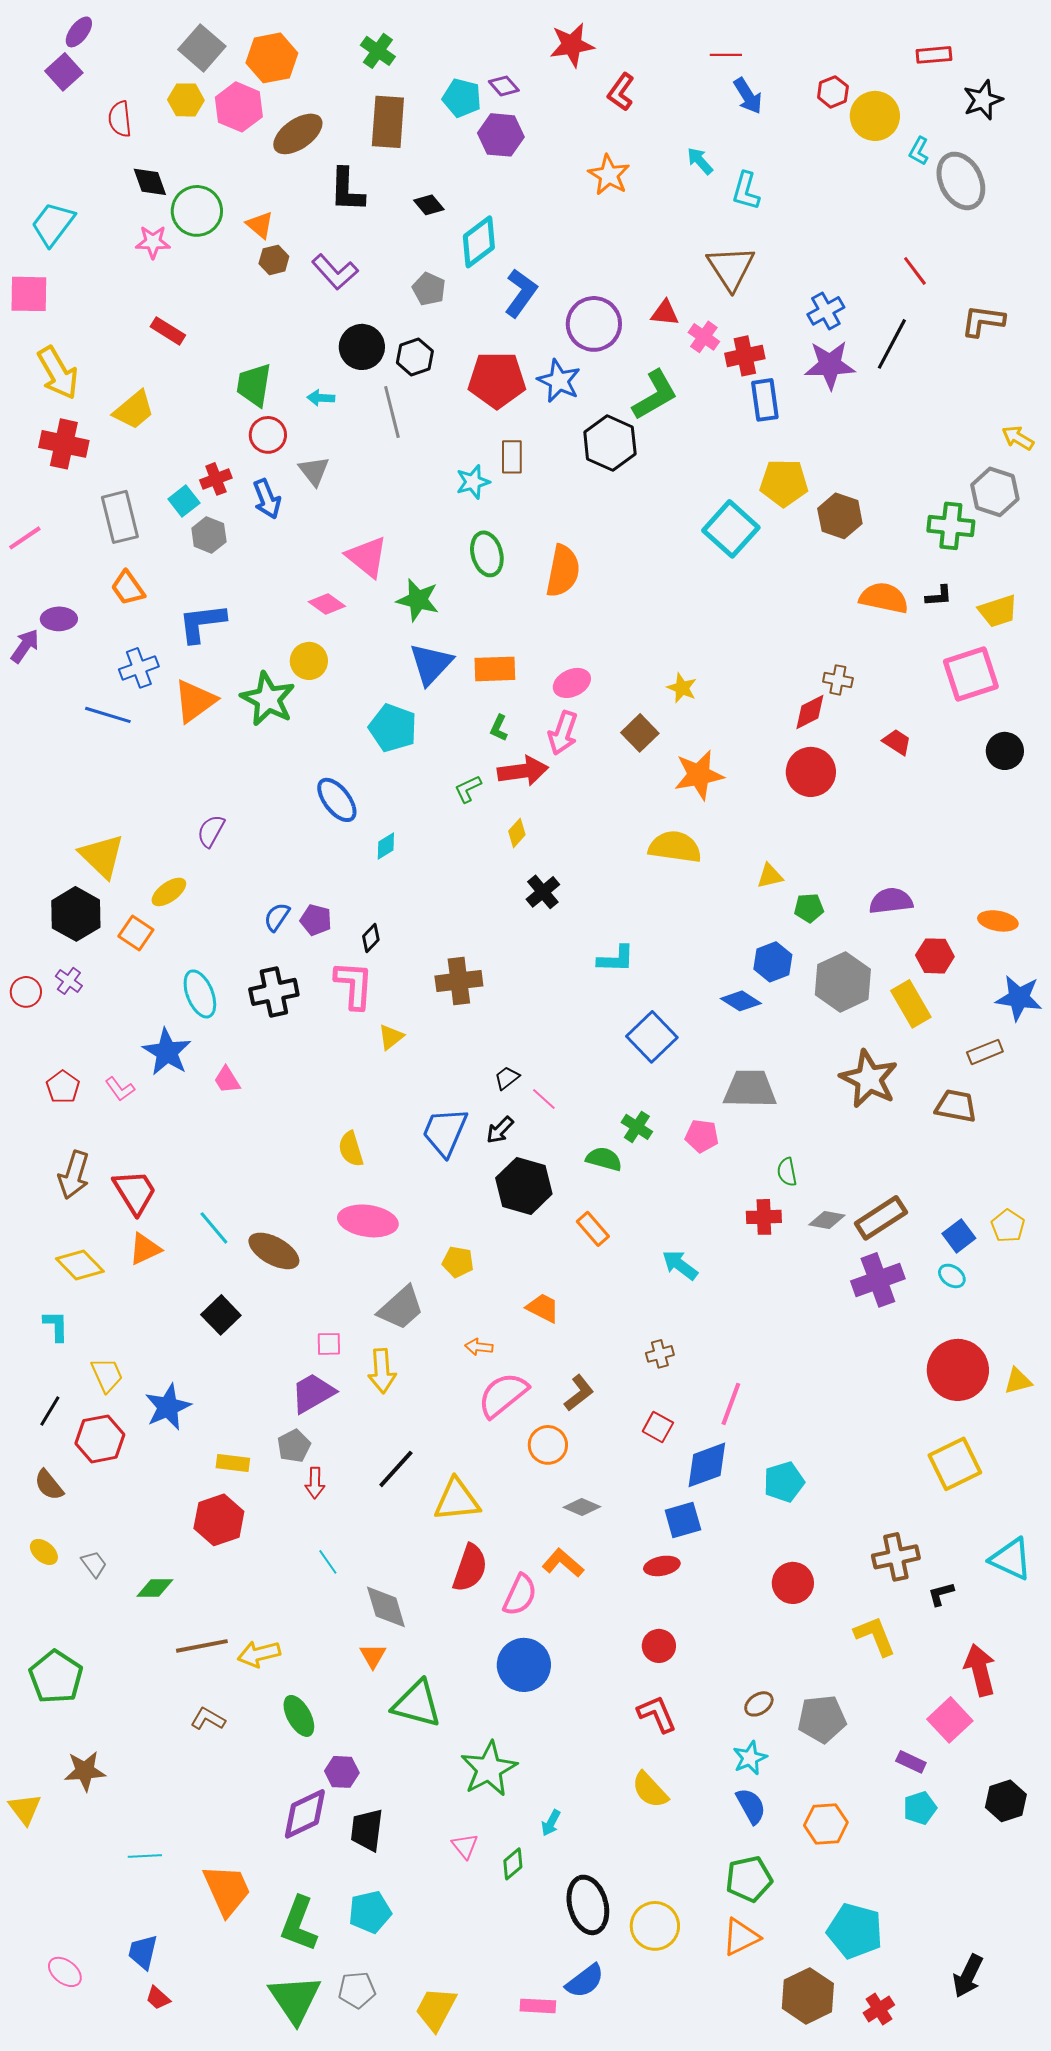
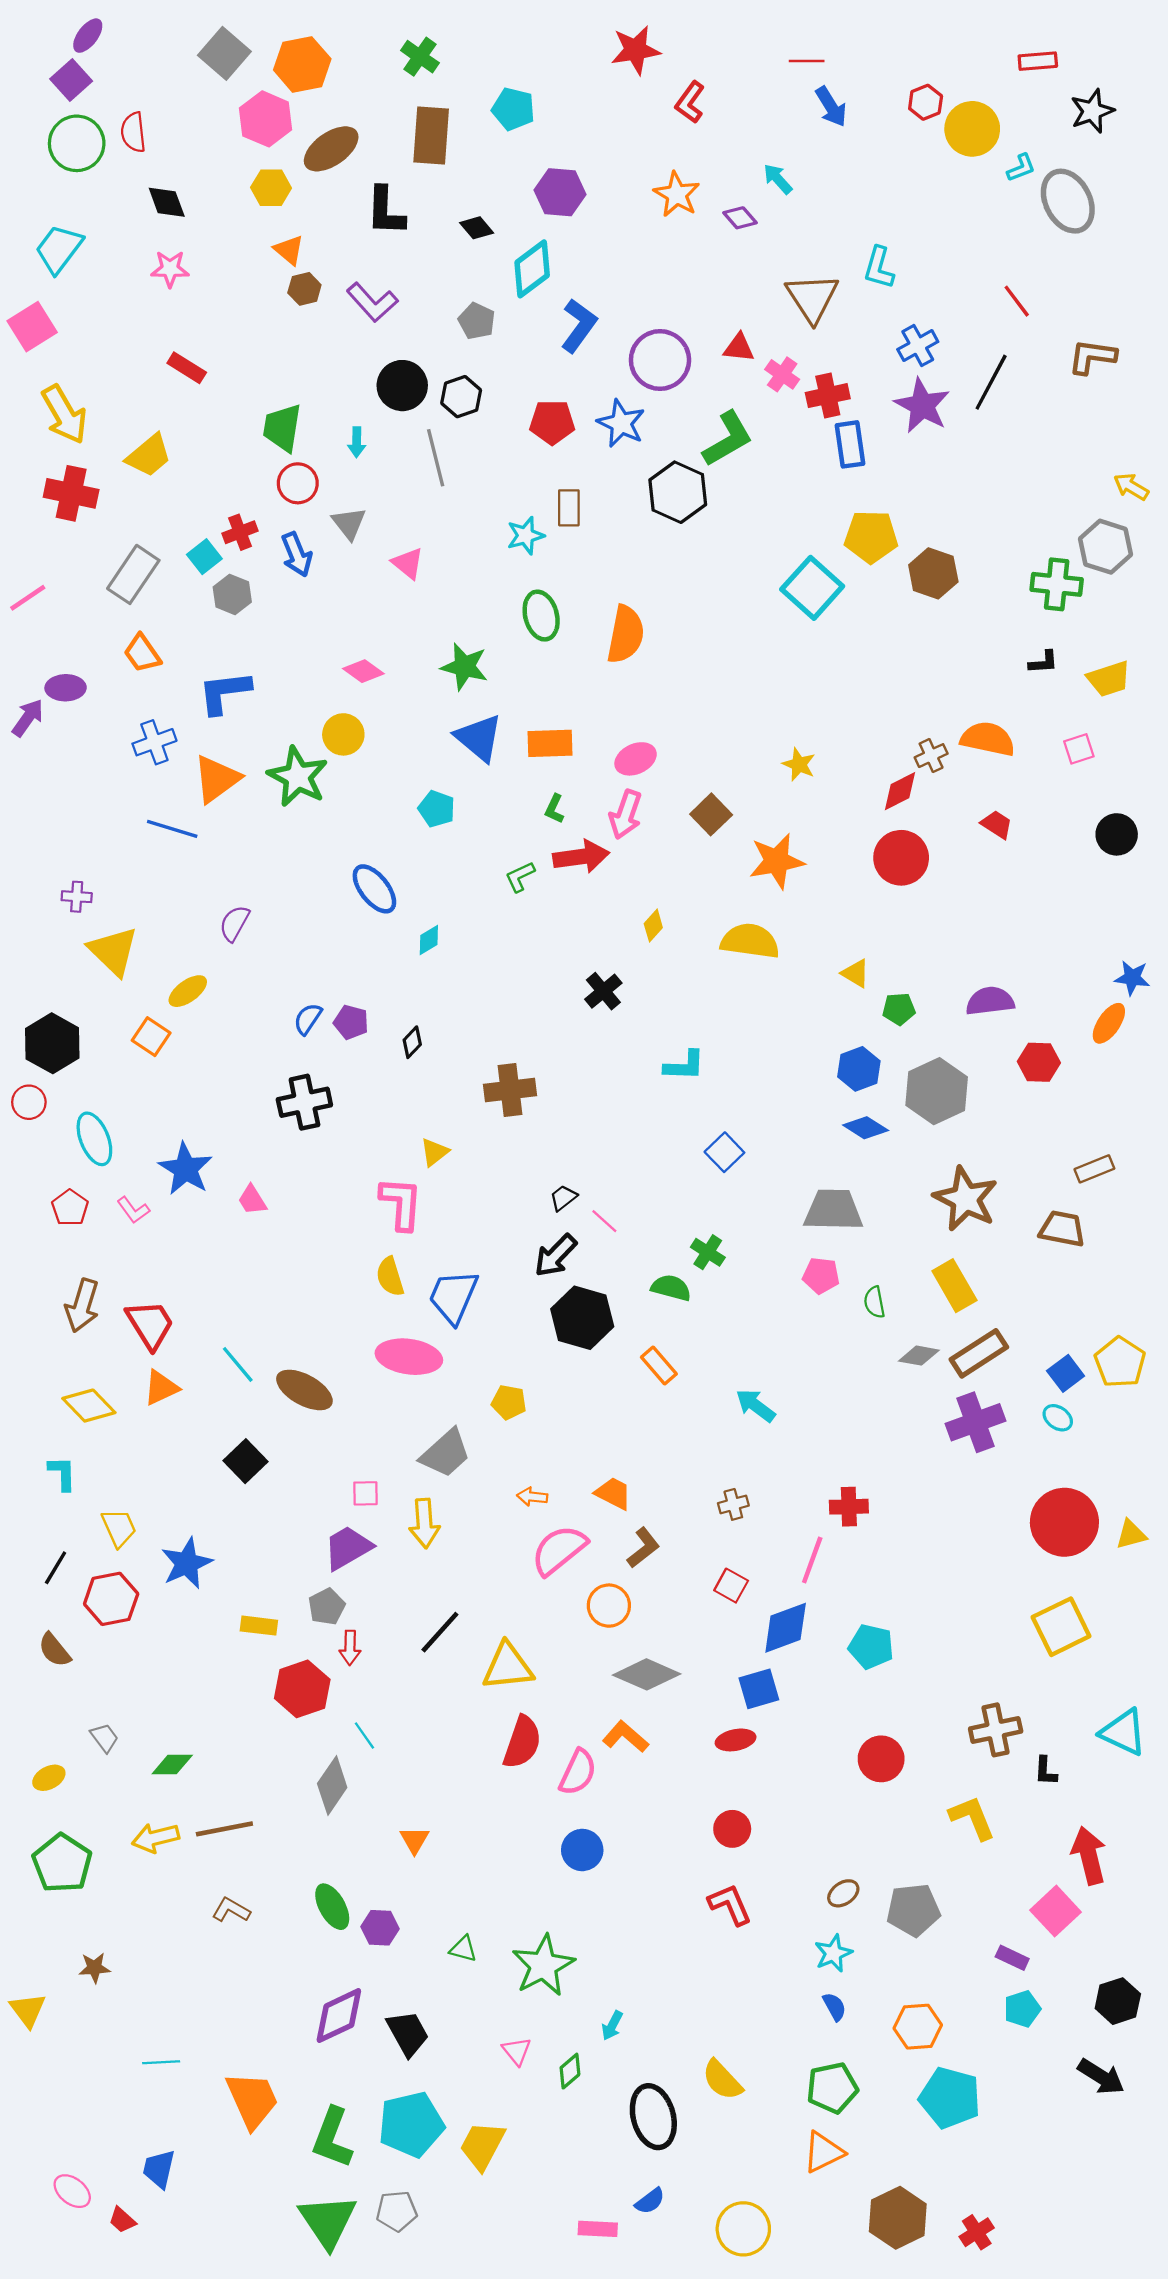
purple diamond: (504, 86) -> (740, 218), moved
yellow hexagon: (186, 100) -> (271, 188), moved
purple hexagon: (501, 135) -> (560, 192), moved
cyan L-shape: (919, 151) -> (1021, 168), turned -140
cyan L-shape: (746, 191) -> (879, 268), moved
green circle: (197, 211) -> (77, 143), moved
pink square: (29, 294) -> (32, 327), turned -33
purple star: (830, 365) -> (922, 406), turned 30
red pentagon: (497, 380) -> (552, 422), size x0.7
cyan arrow: (321, 398) -> (357, 442), turned -92
gray rectangle: (120, 517) -> (133, 574), turned 48
pink triangle: (367, 557) -> (408, 563), moved, size x0.7
orange semicircle: (884, 598) -> (988, 739), moved
blue triangle: (431, 664) -> (479, 738), turned -33
pink square: (971, 674) -> (1079, 749), size x0.5
brown cross: (838, 680) -> (931, 756), turned -36
yellow star: (682, 688) -> (799, 764), moved
blue line: (108, 715) -> (172, 829), moved
cyan pentagon: (393, 728) -> (437, 809), size x0.7
yellow diamond: (517, 833) -> (653, 926), moved
yellow triangle: (770, 876) -> (856, 973), turned 44
black hexagon: (76, 914) -> (52, 1043), moved
orange ellipse: (998, 921) -> (1109, 1023), turned -66
purple cross: (69, 981) -> (77, 897), moved, turned -32
pink L-shape: (354, 985) -> (401, 1203), moved
cyan ellipse: (200, 994) -> (94, 1139), moved
blue star: (1019, 998) -> (1132, 978), moved, size x0.7
blue diamond: (741, 1001) -> (866, 1128), moved
yellow rectangle: (911, 1004) -> (954, 1286), moved
blue square: (652, 1037) -> (724, 1152), size x0.7
black arrow: (500, 1130) -> (556, 1256), size x1.4
blue trapezoid: (445, 1132) -> (453, 1297), moved
pink pentagon: (702, 1136) -> (821, 1276), moved
red cross: (764, 1217) -> (849, 1507), moved
yellow pentagon: (1008, 1226) -> (1120, 1362), size x1.4
orange trapezoid: (543, 1308) -> (613, 1493), moved
cyan pentagon: (784, 1482) -> (871, 1647), turned 30
gray diamond: (582, 1507) -> (647, 1674), size x1.6
red hexagon: (219, 1520) -> (302, 1689), moved
yellow ellipse: (44, 1552) -> (49, 1778), moved, turned -68
black L-shape: (941, 1594) -> (1046, 1771), turned -72
gray diamond: (386, 1607) -> (332, 1786), moved, turned 51
yellow arrow: (259, 1654) -> (156, 1838), moved
blue circle: (524, 1665) -> (582, 1850), size x0.7
green triangle: (417, 1704) -> (463, 1949), moved, size x0.5
brown star: (85, 1771) -> (94, 1968), size x0.7
purple hexagon: (342, 1772) -> (380, 1928), moved
yellow semicircle: (650, 1790) -> (722, 2080), moved
blue semicircle: (751, 1806) -> (834, 2007), size x0.7
black trapezoid: (367, 1830) -> (408, 2033), turned 144
cyan pentagon: (370, 1912) -> (411, 2124), size x1.4
yellow circle: (655, 1926) -> (743, 2229), moved
cyan pentagon: (855, 1931) -> (950, 2098), moved
black arrow: (968, 1976) -> (1101, 2077), moved, turned -84
blue semicircle: (585, 1981) -> (650, 2201), size x0.7
red trapezoid: (158, 1998) -> (122, 2220), moved
yellow trapezoid: (436, 2009) -> (482, 2146), moved

